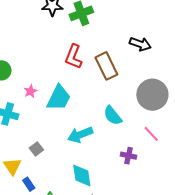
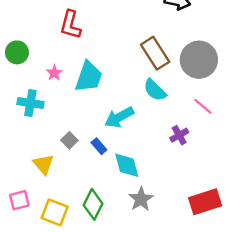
red L-shape: (73, 57) -> (70, 25), moved
brown rectangle: (106, 66) -> (155, 53), moved
purple cross: (129, 156) -> (179, 135), turned -35
blue rectangle: (29, 184) -> (99, 146), moved

